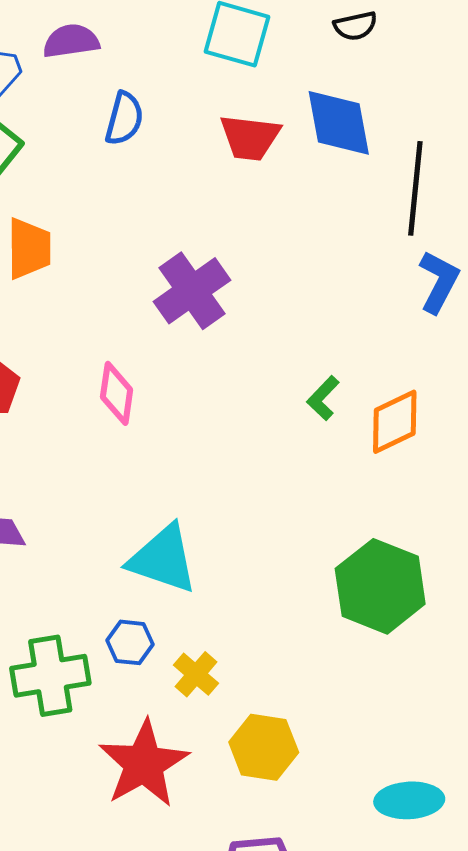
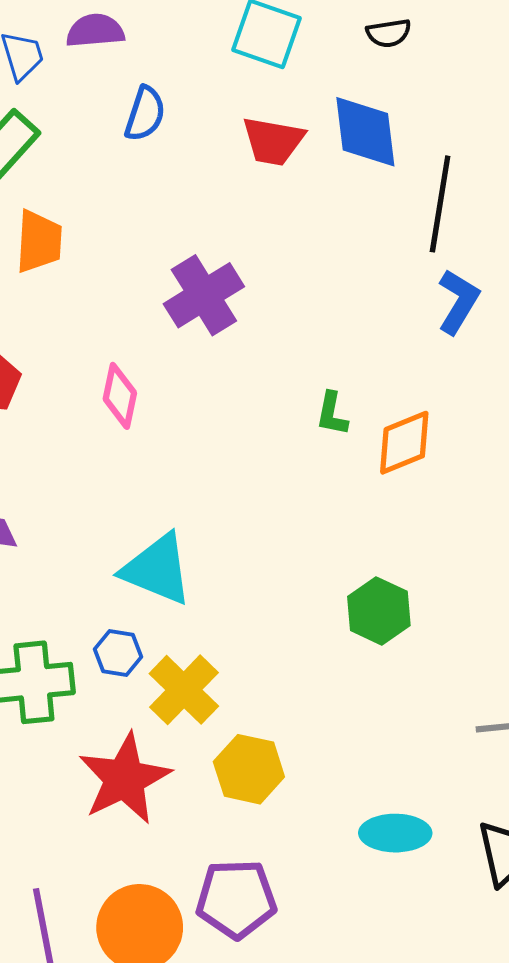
green L-shape: (323, 398) -> (332, 414), turned -36
green hexagon: (380, 586) -> (379, 611), size x0.7
yellow cross: (196, 674) -> (184, 690), size x1.5

